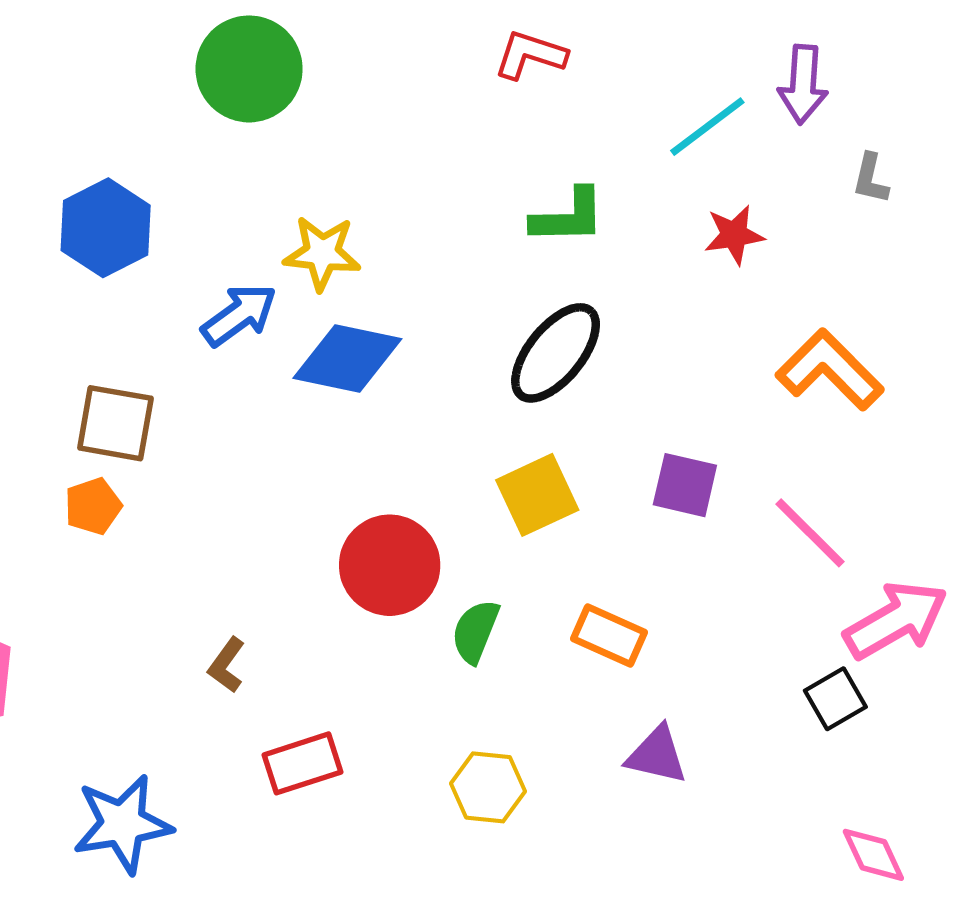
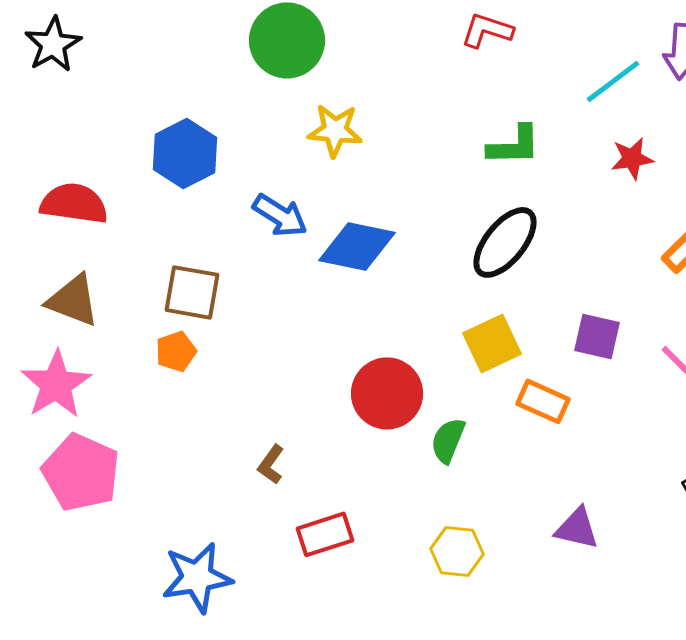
yellow star: (322, 253) -> (335, 130), moved
blue arrow: (239, 315) -> (280, 215), turned 68
orange rectangle: (609, 636) -> (543, 401), moved

